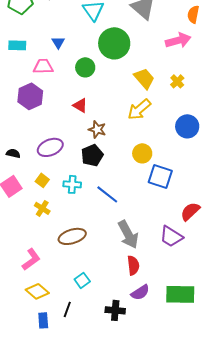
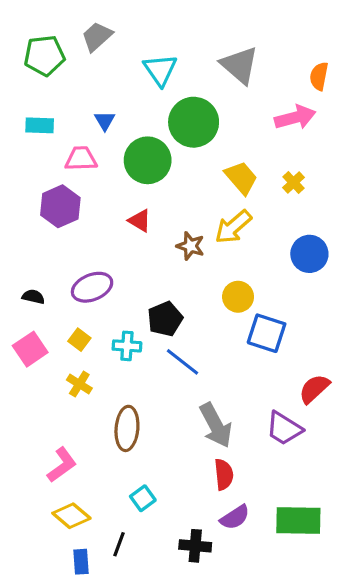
green circle: (85, 67) -> (148, 160), size x1.5
brown star: (97, 129) -> (190, 246), moved
black pentagon: (92, 155) -> (165, 319), moved
brown ellipse: (72, 236) -> (127, 428), turned -68

